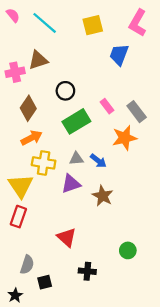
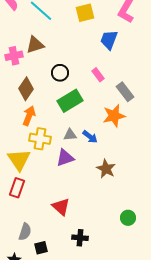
pink rectangle: (107, 106) -> (98, 75), moved
orange arrow: (32, 138) -> (29, 116), turned -42
brown star: (103, 196) -> (106, 169), moved
green circle: (128, 250) -> (128, 218), moved

